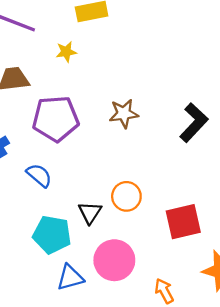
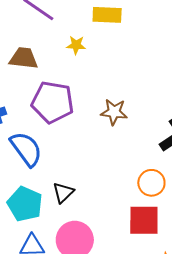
blue semicircle: (39, 175) -> (26, 149), size x1.5
orange circle: (126, 196) -> (151, 183), moved

